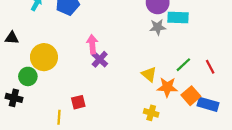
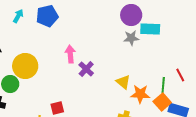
purple cross: (100, 59) -> (86, 69), moved
green line: (183, 65) -> (163, 85), moved, turned -42

